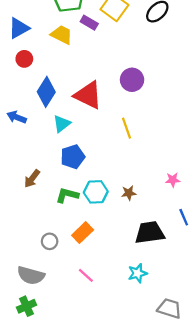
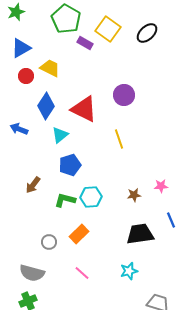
yellow trapezoid: (62, 35) -> (50, 68), moved
brown star: (129, 193) -> (134, 195), moved

